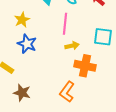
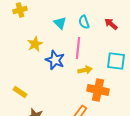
blue star: (27, 44) -> (55, 60), moved

